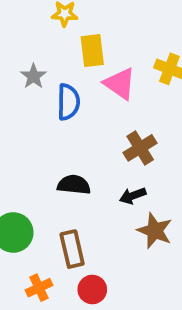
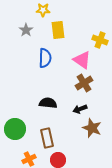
gray star: (33, 76) -> (26, 30), moved
pink triangle: (120, 84) -> (82, 60), moved

